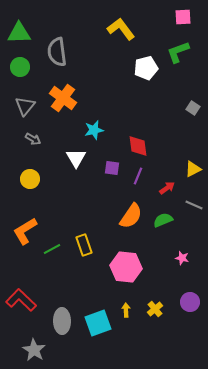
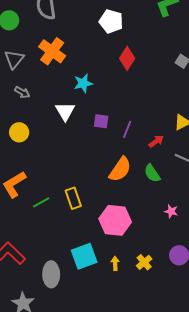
white pentagon: (146, 68) -> (111, 21), moved, turned 30
red diamond: (138, 146) -> (127, 58), moved, turned 40
green semicircle: (163, 220) -> (152, 173), turned -102
cyan square: (98, 323) -> (84, 256), moved

